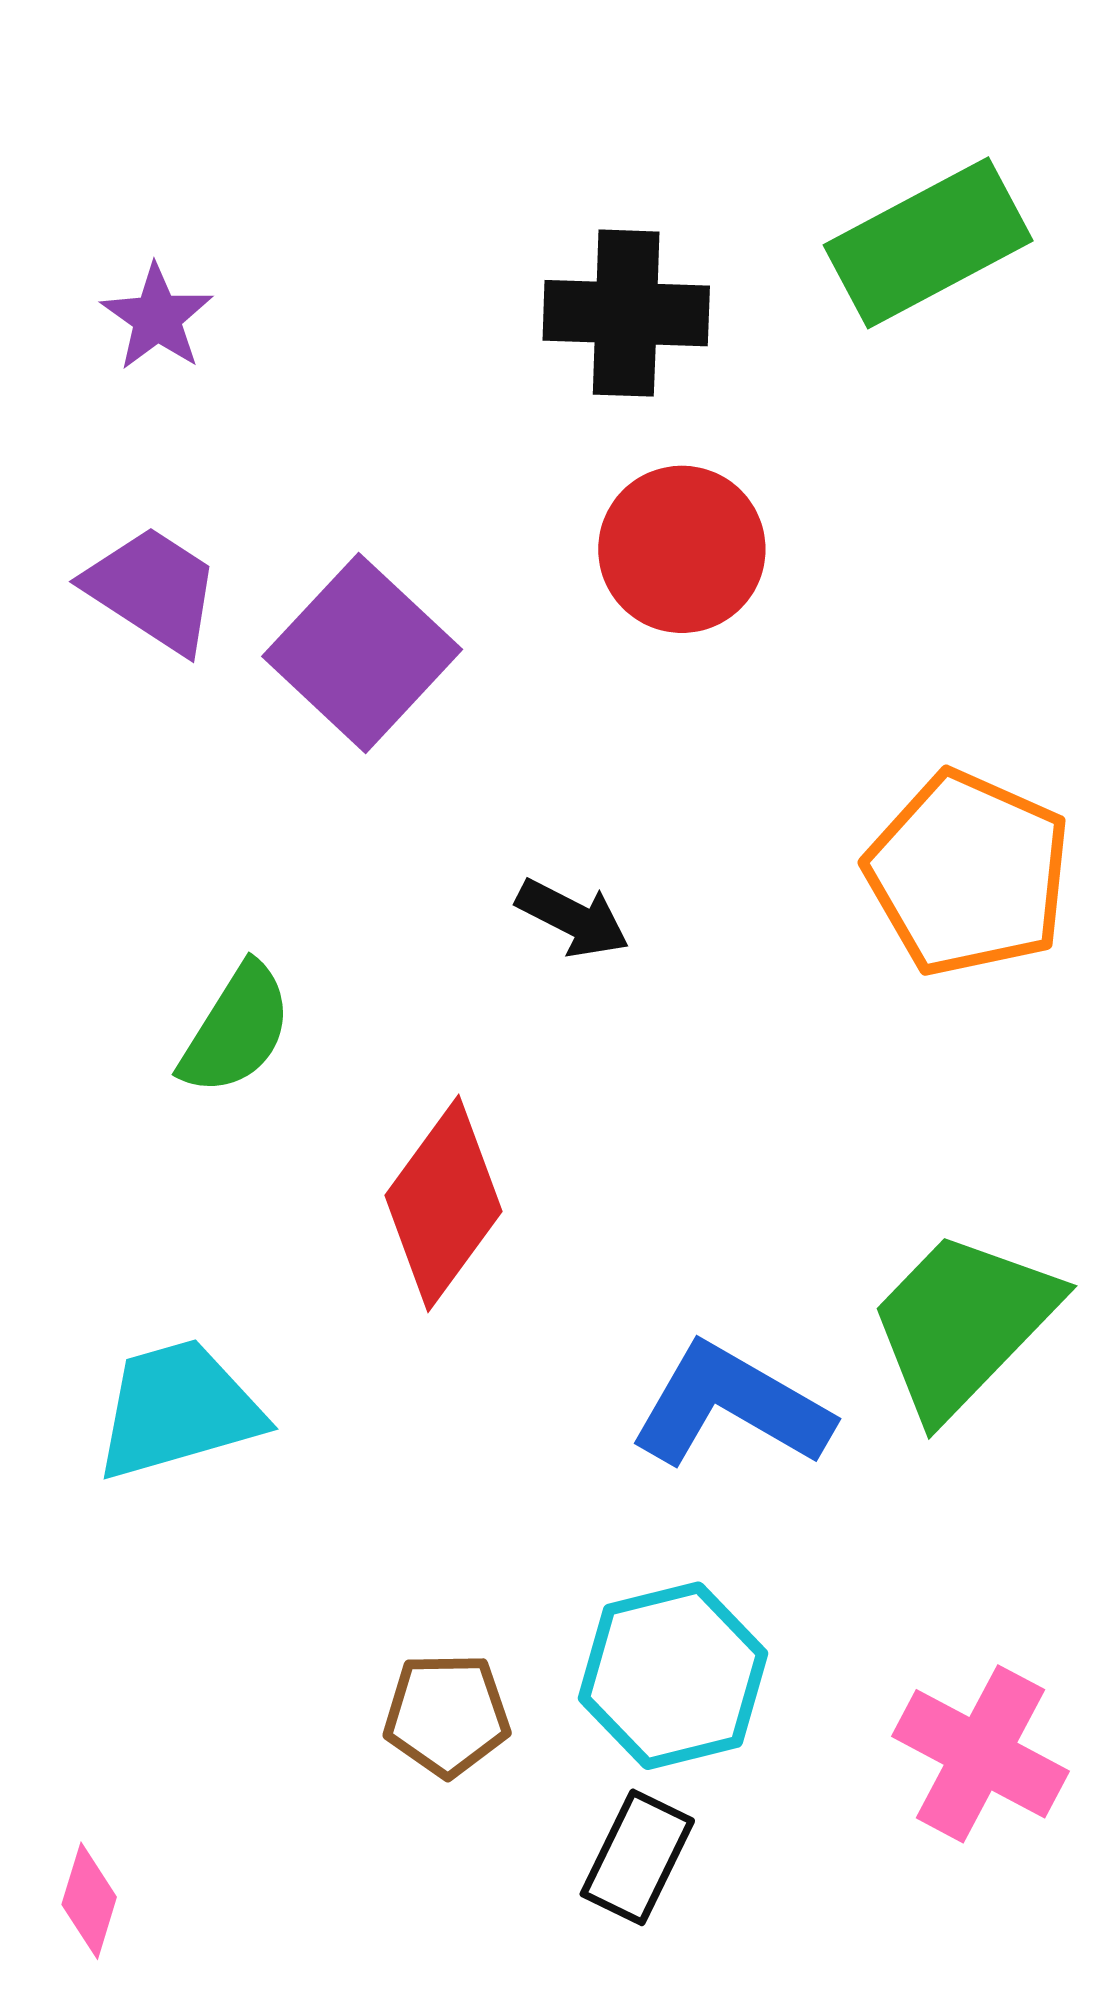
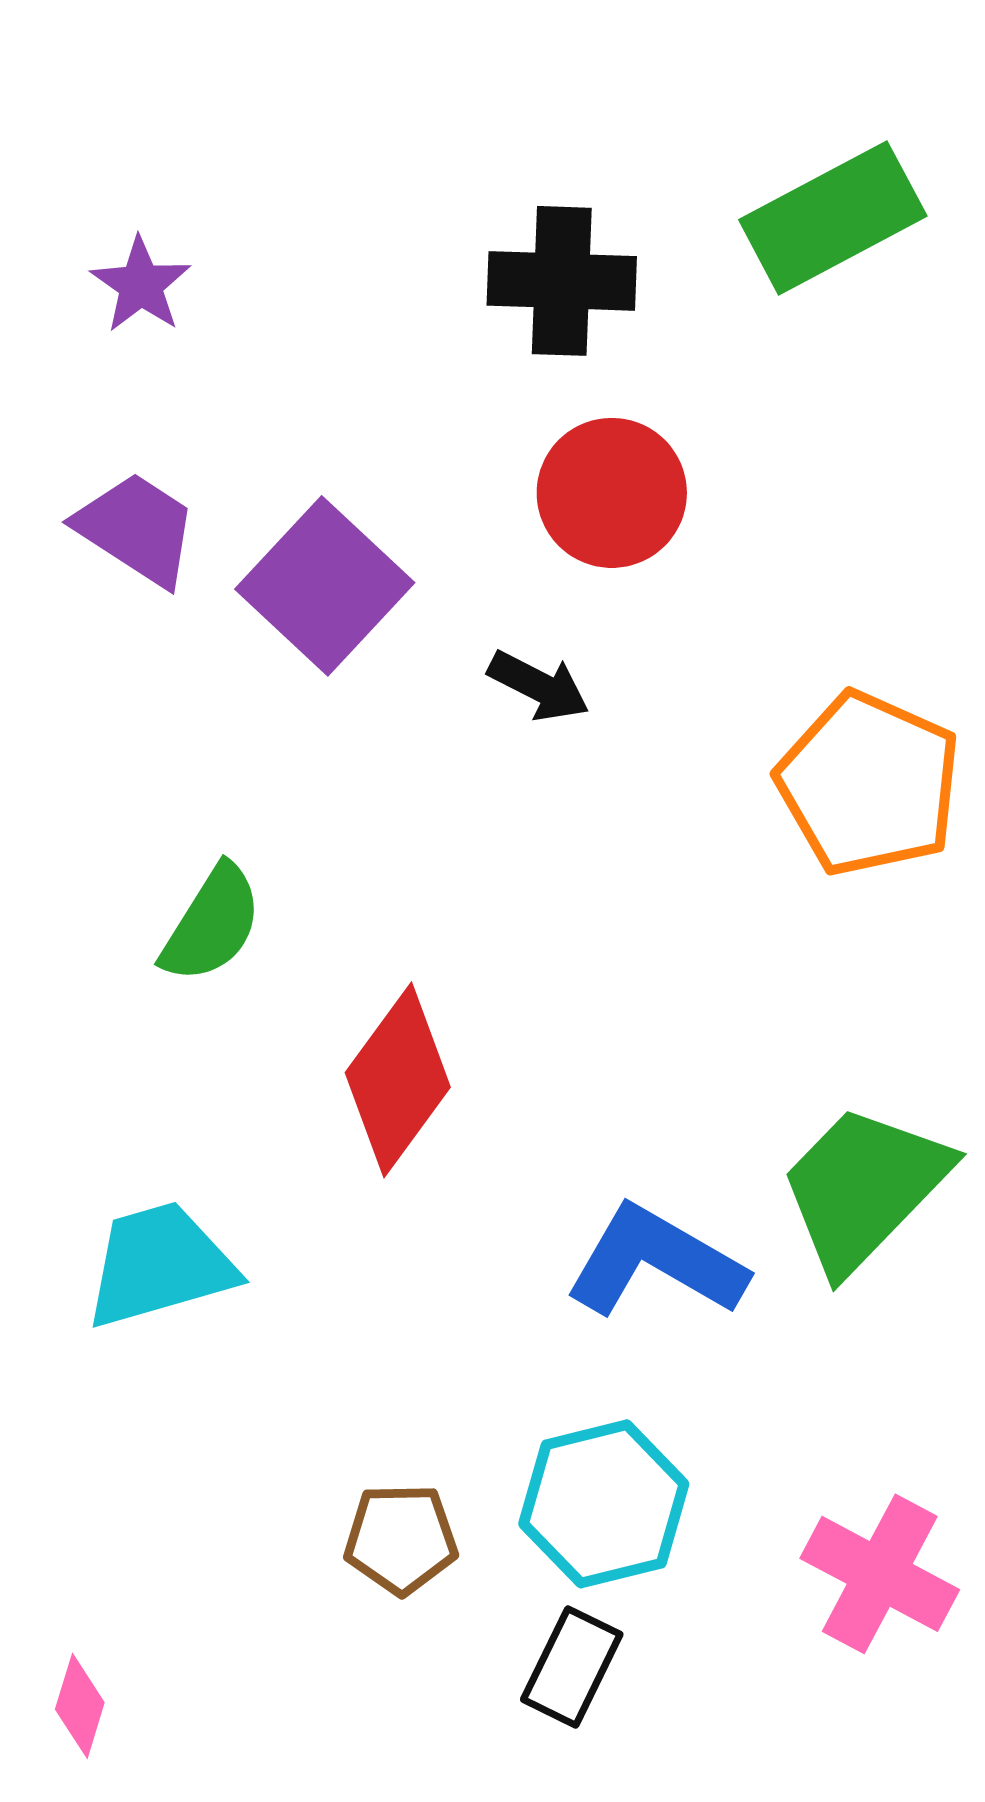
black arrow: (573, 918) -> (539, 686), moved

